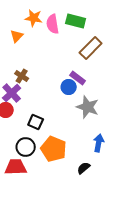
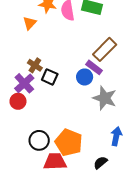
brown rectangle: (91, 48) -> (105, 49), moved
black square: (36, 122) -> (50, 77), moved
red trapezoid: (16, 167) -> (55, 162), moved

